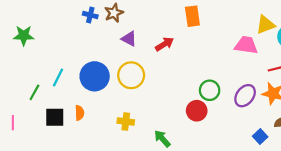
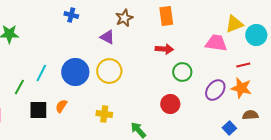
brown star: (114, 13) -> (124, 18), moved
red arrow: (164, 44) -> (164, 49), moved, turned 36
green circle: (210, 90) -> (182, 72), moved
orange semicircle: (80, 113) -> (61, 106), turned -144

